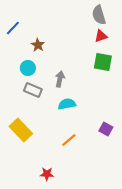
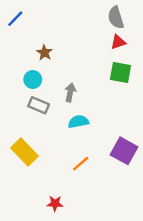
blue line: (13, 28) -> (15, 19), moved
purple square: (106, 129) -> (124, 151), size x1.6

